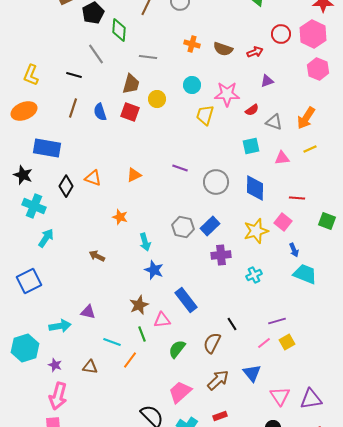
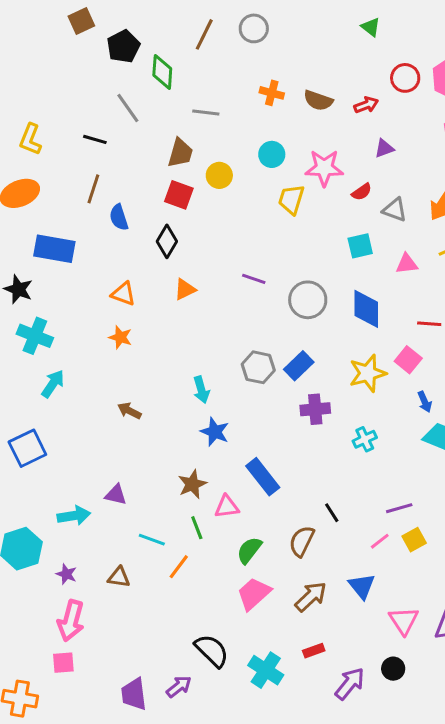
blue semicircle: (100, 112) -> (119, 217), moved
black diamond: (66, 186) -> (167, 241), moved
orange star: (120, 217) -> (120, 337), moved
pink trapezoid: (180, 392) -> (254, 594), moved

